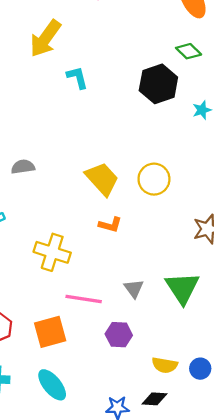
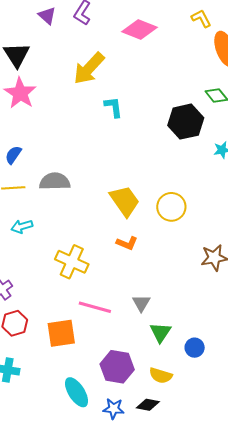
gray semicircle: (23, 167) -> (55, 181), size x1.4
green triangle: (182, 288) -> (160, 332), moved, size x0.7
purple hexagon: (119, 335) -> (117, 367), moved, size x1.4
blue circle: (200, 369) -> (195, 348), moved
cyan ellipse: (52, 385) -> (77, 392), moved

